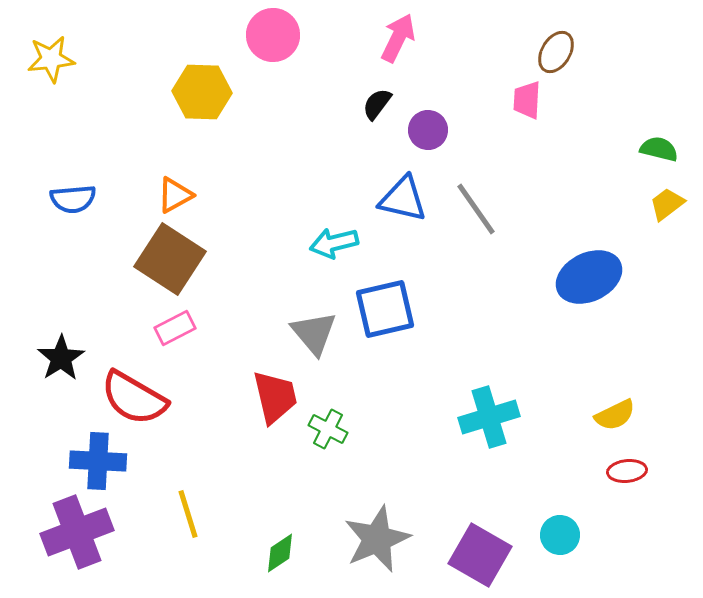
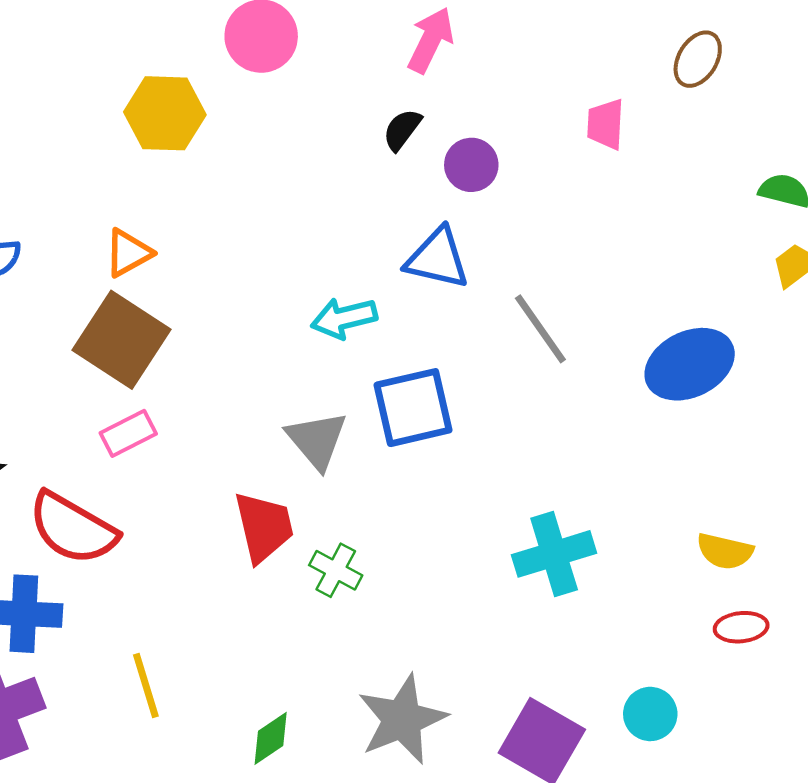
brown ellipse: (556, 52) -> (698, 59), moved
gray line: (476, 209) -> (540, 329), moved
yellow semicircle: (615, 415) -> (725, 551), turned 39

